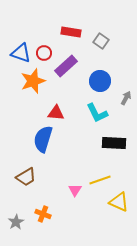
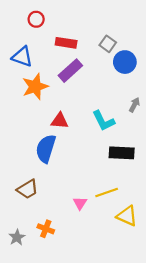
red rectangle: (71, 32) -> (66, 43), moved
red circle: (44, 53) -> (36, 19), moved
blue circle: (100, 81) -> (125, 62), moved

